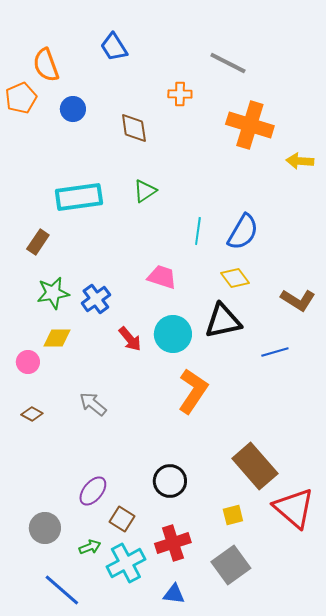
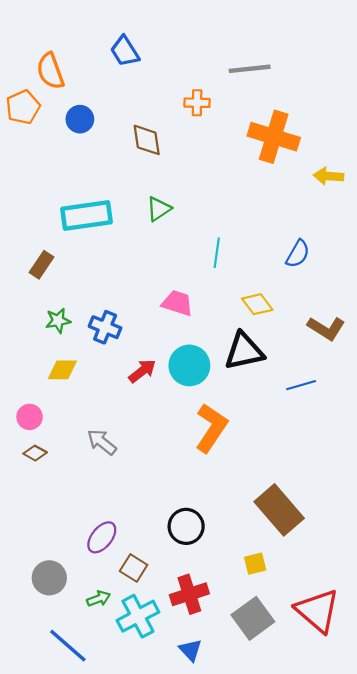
gray line: (228, 63) -> (250, 69), turned -33
blue semicircle: (243, 232) -> (298, 254), moved, size x0.7
green star: (53, 293) -> (58, 321), size x0.7
blue cross: (96, 299) -> (105, 327), turned -32
red arrow: (130, 339) -> (142, 371), turned -88
pink circle: (28, 362) -> (30, 417), moved
red triangle: (294, 508) -> (317, 611), moved
blue triangle: (174, 594) -> (190, 650), turned 40

